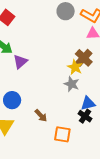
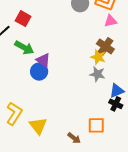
purple triangle: (20, 62) -> (43, 60), turned -35
blue circle: (12, 100) -> (39, 72), moved
brown arrow: (41, 116) -> (74, 138), moved

